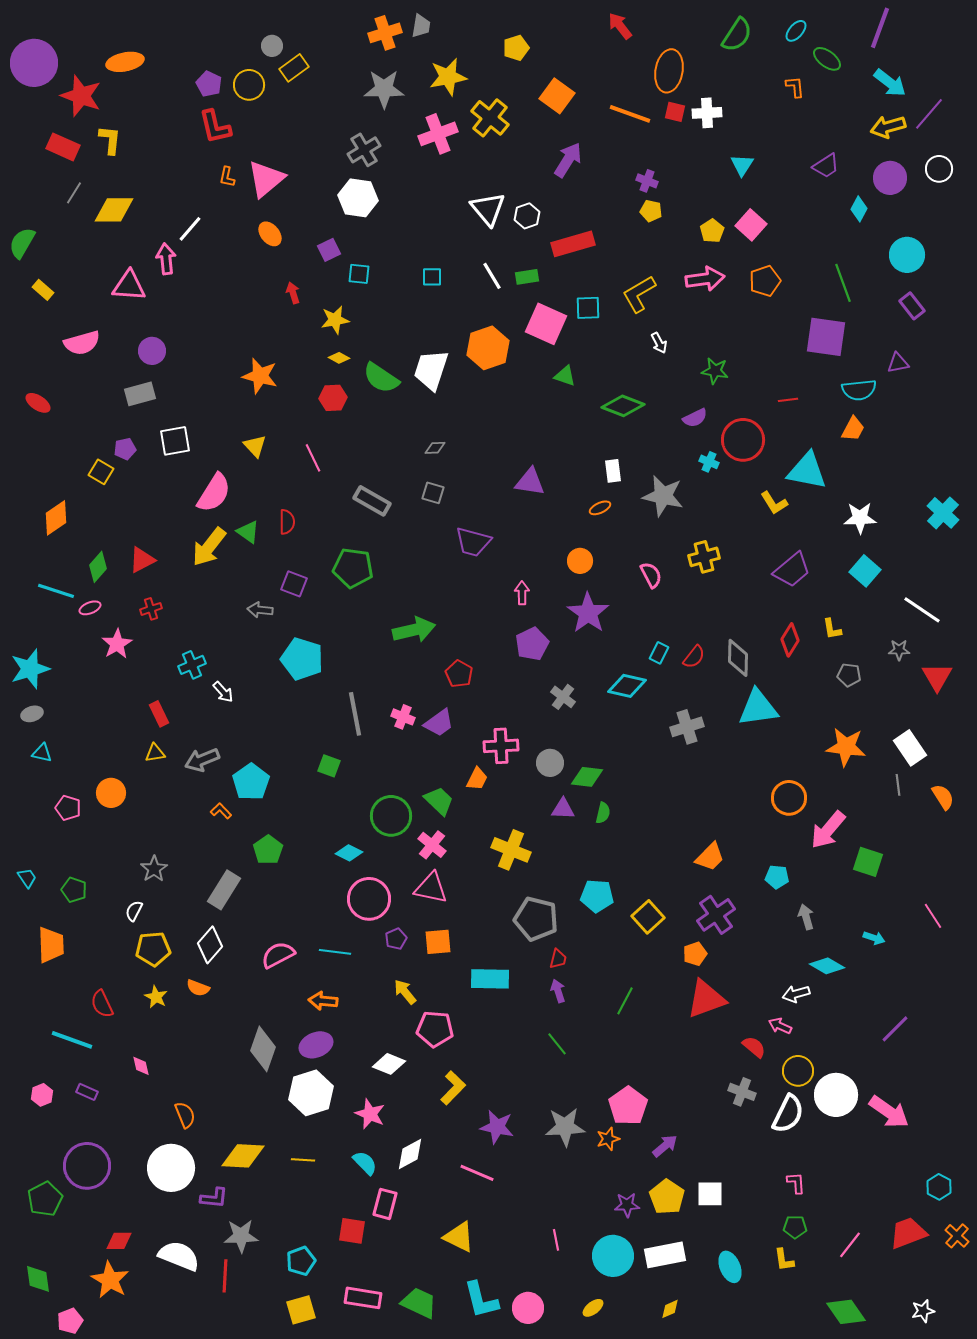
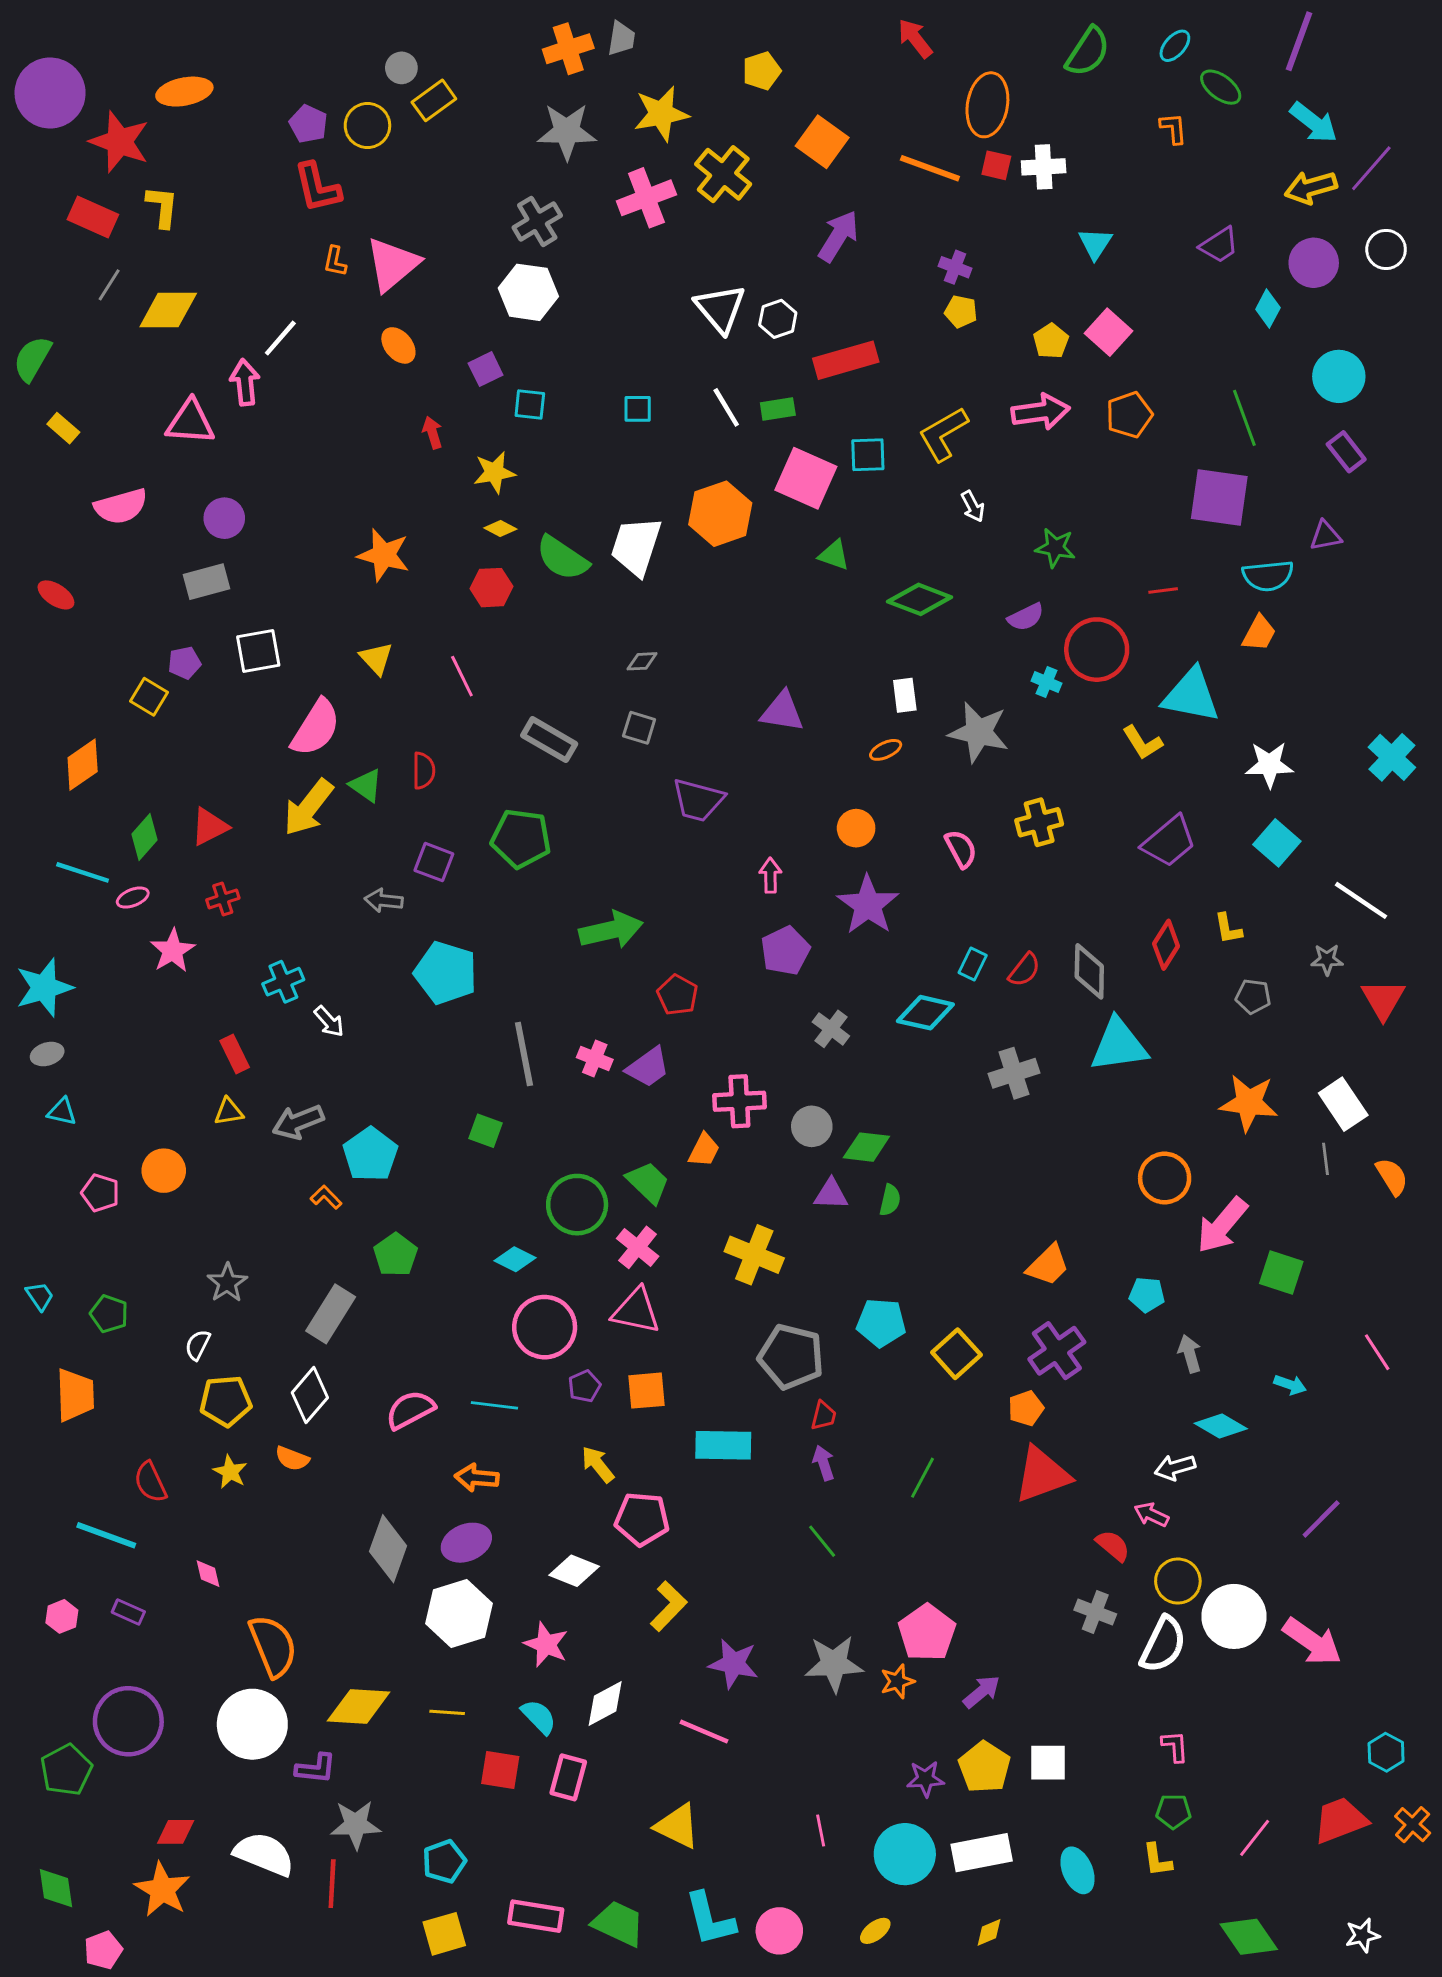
orange semicircle: (185, 1115) -> (273, 1646), size x1.6
red square: (352, 1231) -> (500, 1770), moved

